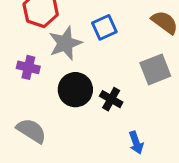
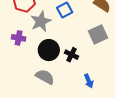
gray semicircle: (31, 131) -> (45, 77), moved

